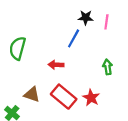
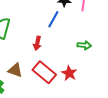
red arrow: (56, 65) -> (37, 43), turned -80
green arrow: (108, 67) -> (84, 45), turned 104

